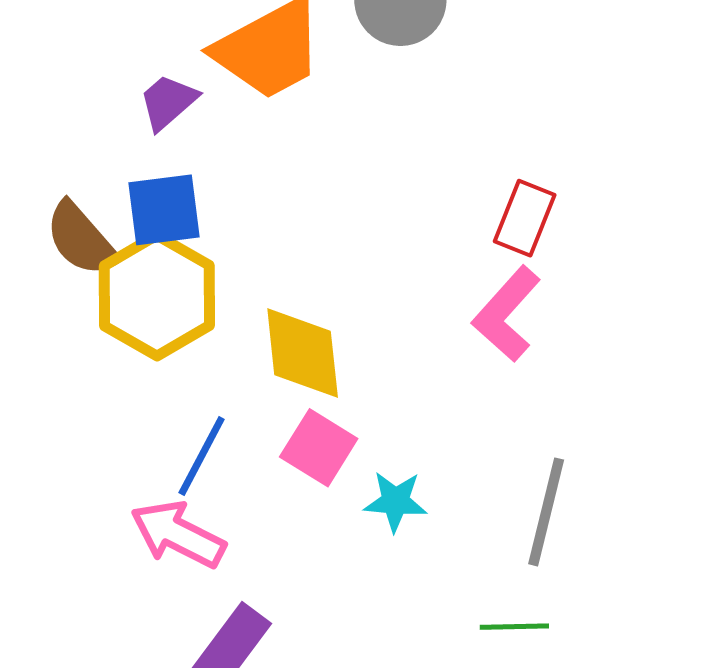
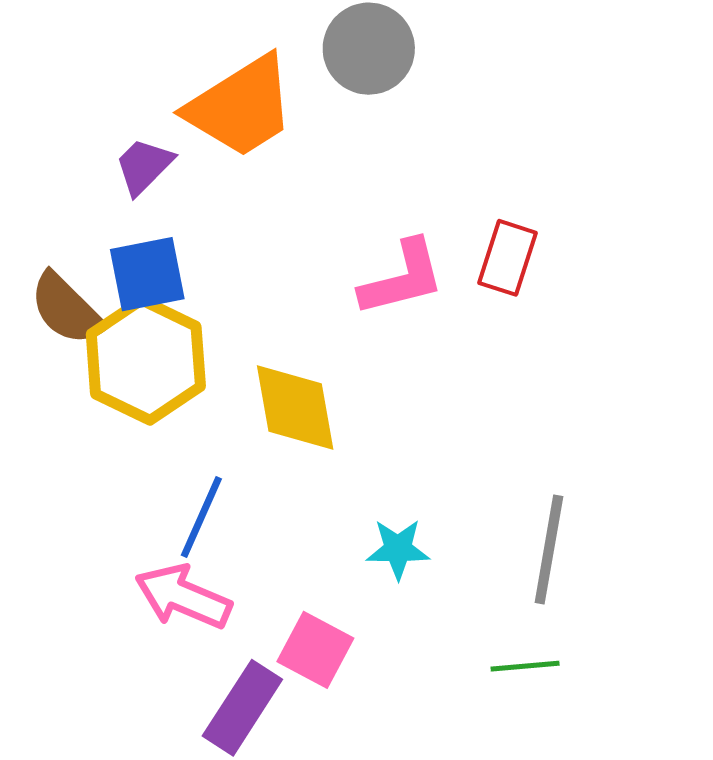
pink L-shape: (507, 314) -> (402, 278), moved, turned -142
pink square: (319, 448) -> (315, 650), moved

